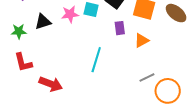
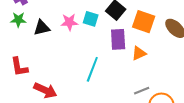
purple rectangle: (120, 28) -> (118, 39), size x1.5
green star: (19, 31) -> (18, 20), moved

